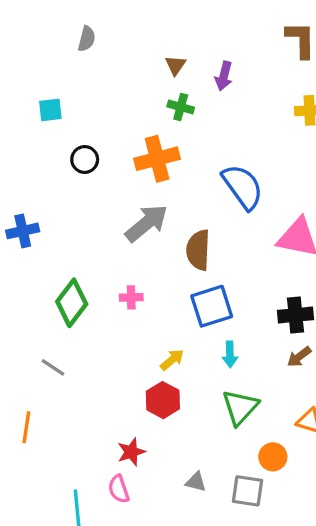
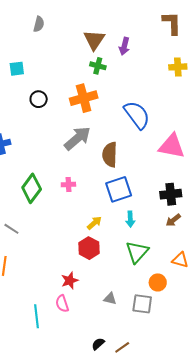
brown triangle: (175, 65) -> (94, 40), size x1.6
gray line: (53, 367) -> (11, 229), moved

